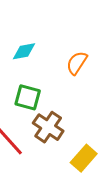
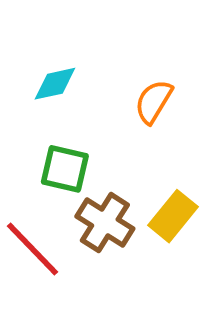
yellow rectangle: (84, 158) -> (173, 216), moved

